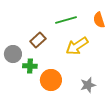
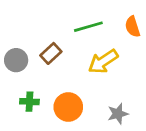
gray circle: (13, 54) -> (16, 60), moved
green cross: (30, 66) -> (29, 102), moved

